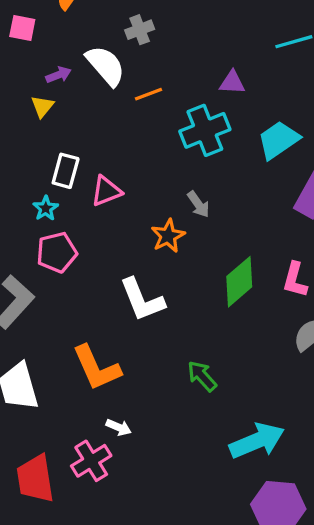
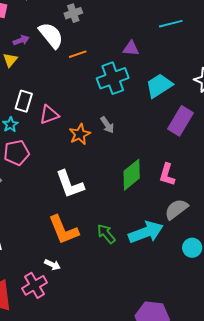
orange star: (168, 236) -> (80, 134), moved
orange L-shape: (97, 368) -> (63, 230), moved
cyan arrow: (257, 441) -> (146, 232), moved

